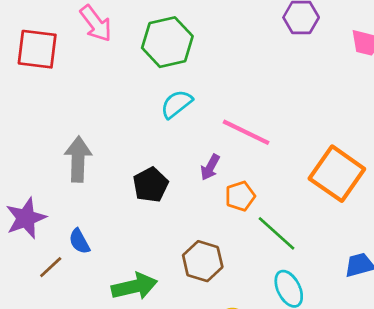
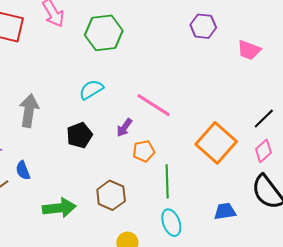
cyan semicircle: (176, 104) -> (91, 90), moved
green line: (276, 233) -> (167, 181), turned 40

